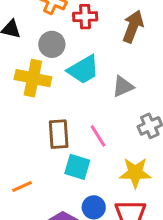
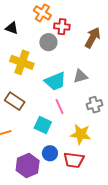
gray circle: (52, 44) -> (48, 42), moved
cyan trapezoid: (83, 70) -> (55, 81), moved
brown rectangle: (59, 134) -> (15, 101), moved, turned -60

